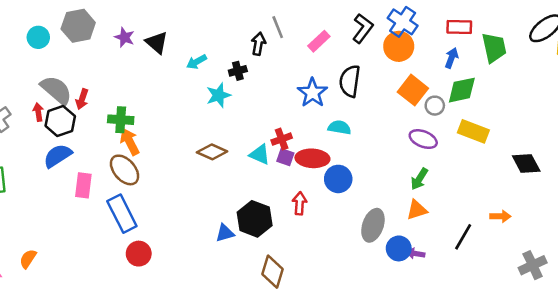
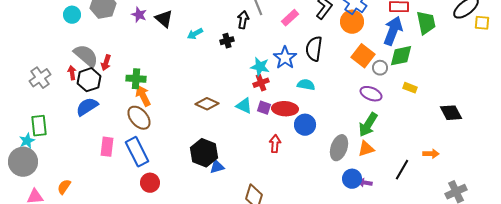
blue arrow: (451, 58) -> (393, 31), size x1.8
cyan star: (218, 95) -> (260, 67), moved, turned 30
yellow rectangle: (473, 131) -> (410, 88), size x0.6
red cross: (282, 139) -> (261, 83), moved
green arrow: (419, 179) -> (368, 125), size x1.4
pink rectangle: (83, 185) -> (107, 147), moved
black hexagon: (255, 219) -> (204, 153), moved
gray ellipse: (373, 225) -> (339, 148), moved

